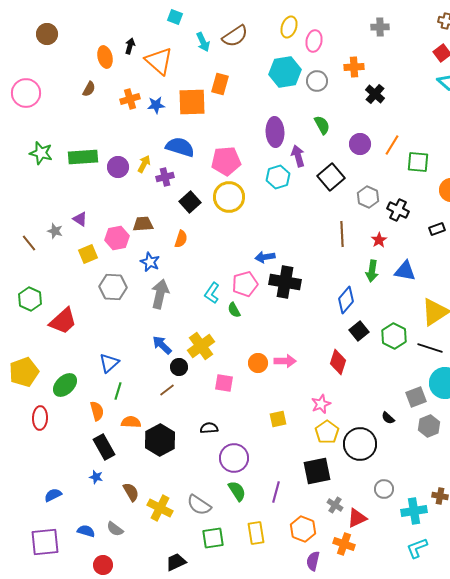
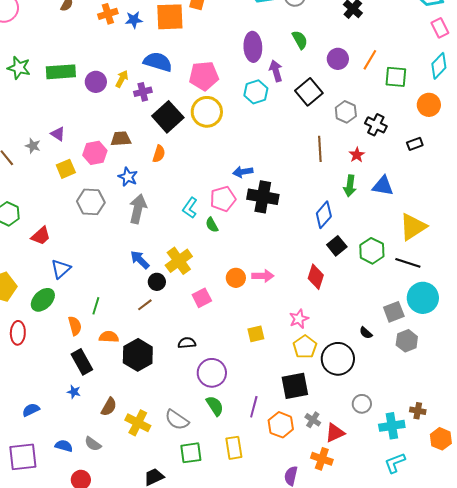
black square: (190, 202) -> (168, 117), size x1.4
red trapezoid: (63, 321) -> (41, 236), size x0.7
blue triangle: (109, 363) -> (61, 269), moved
pink square: (224, 383) -> (202, 298), turned -36
brown semicircle: (131, 492) -> (109, 407), turned 60
orange hexagon: (303, 529) -> (281, 425), moved

